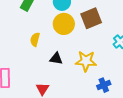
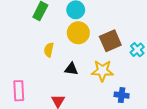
brown square: (91, 18) -> (110, 41), moved
blue cross: (104, 85) -> (122, 95), turned 32

